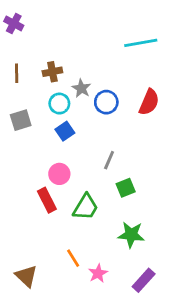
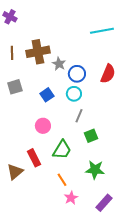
brown cross: (52, 72) -> (38, 52), size x1.6
cyan circle: (59, 104) -> (74, 94), moved
red rectangle: (47, 200) -> (34, 158), moved
orange line: (73, 258) -> (62, 180), moved
brown triangle: (26, 276) -> (15, 172), moved, turned 36

